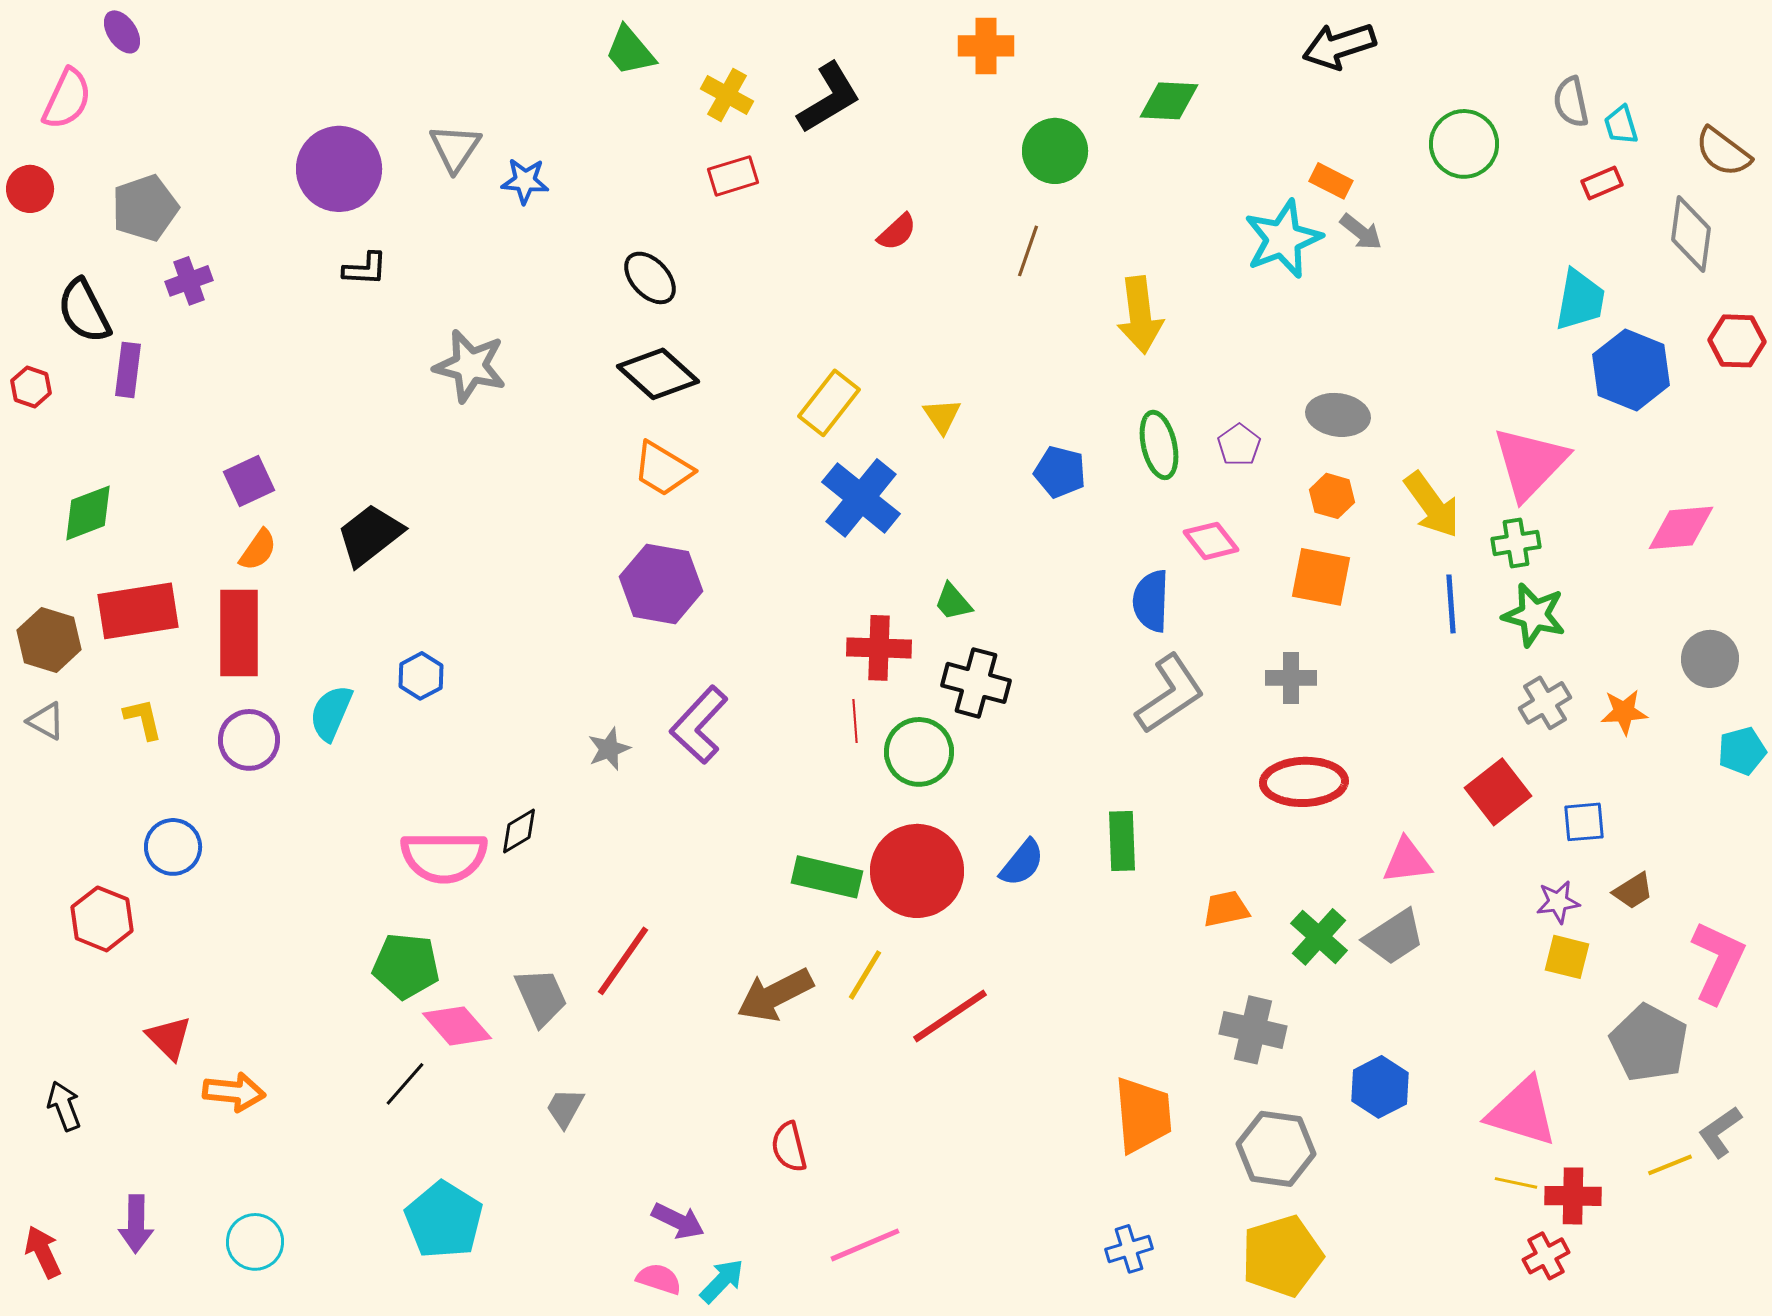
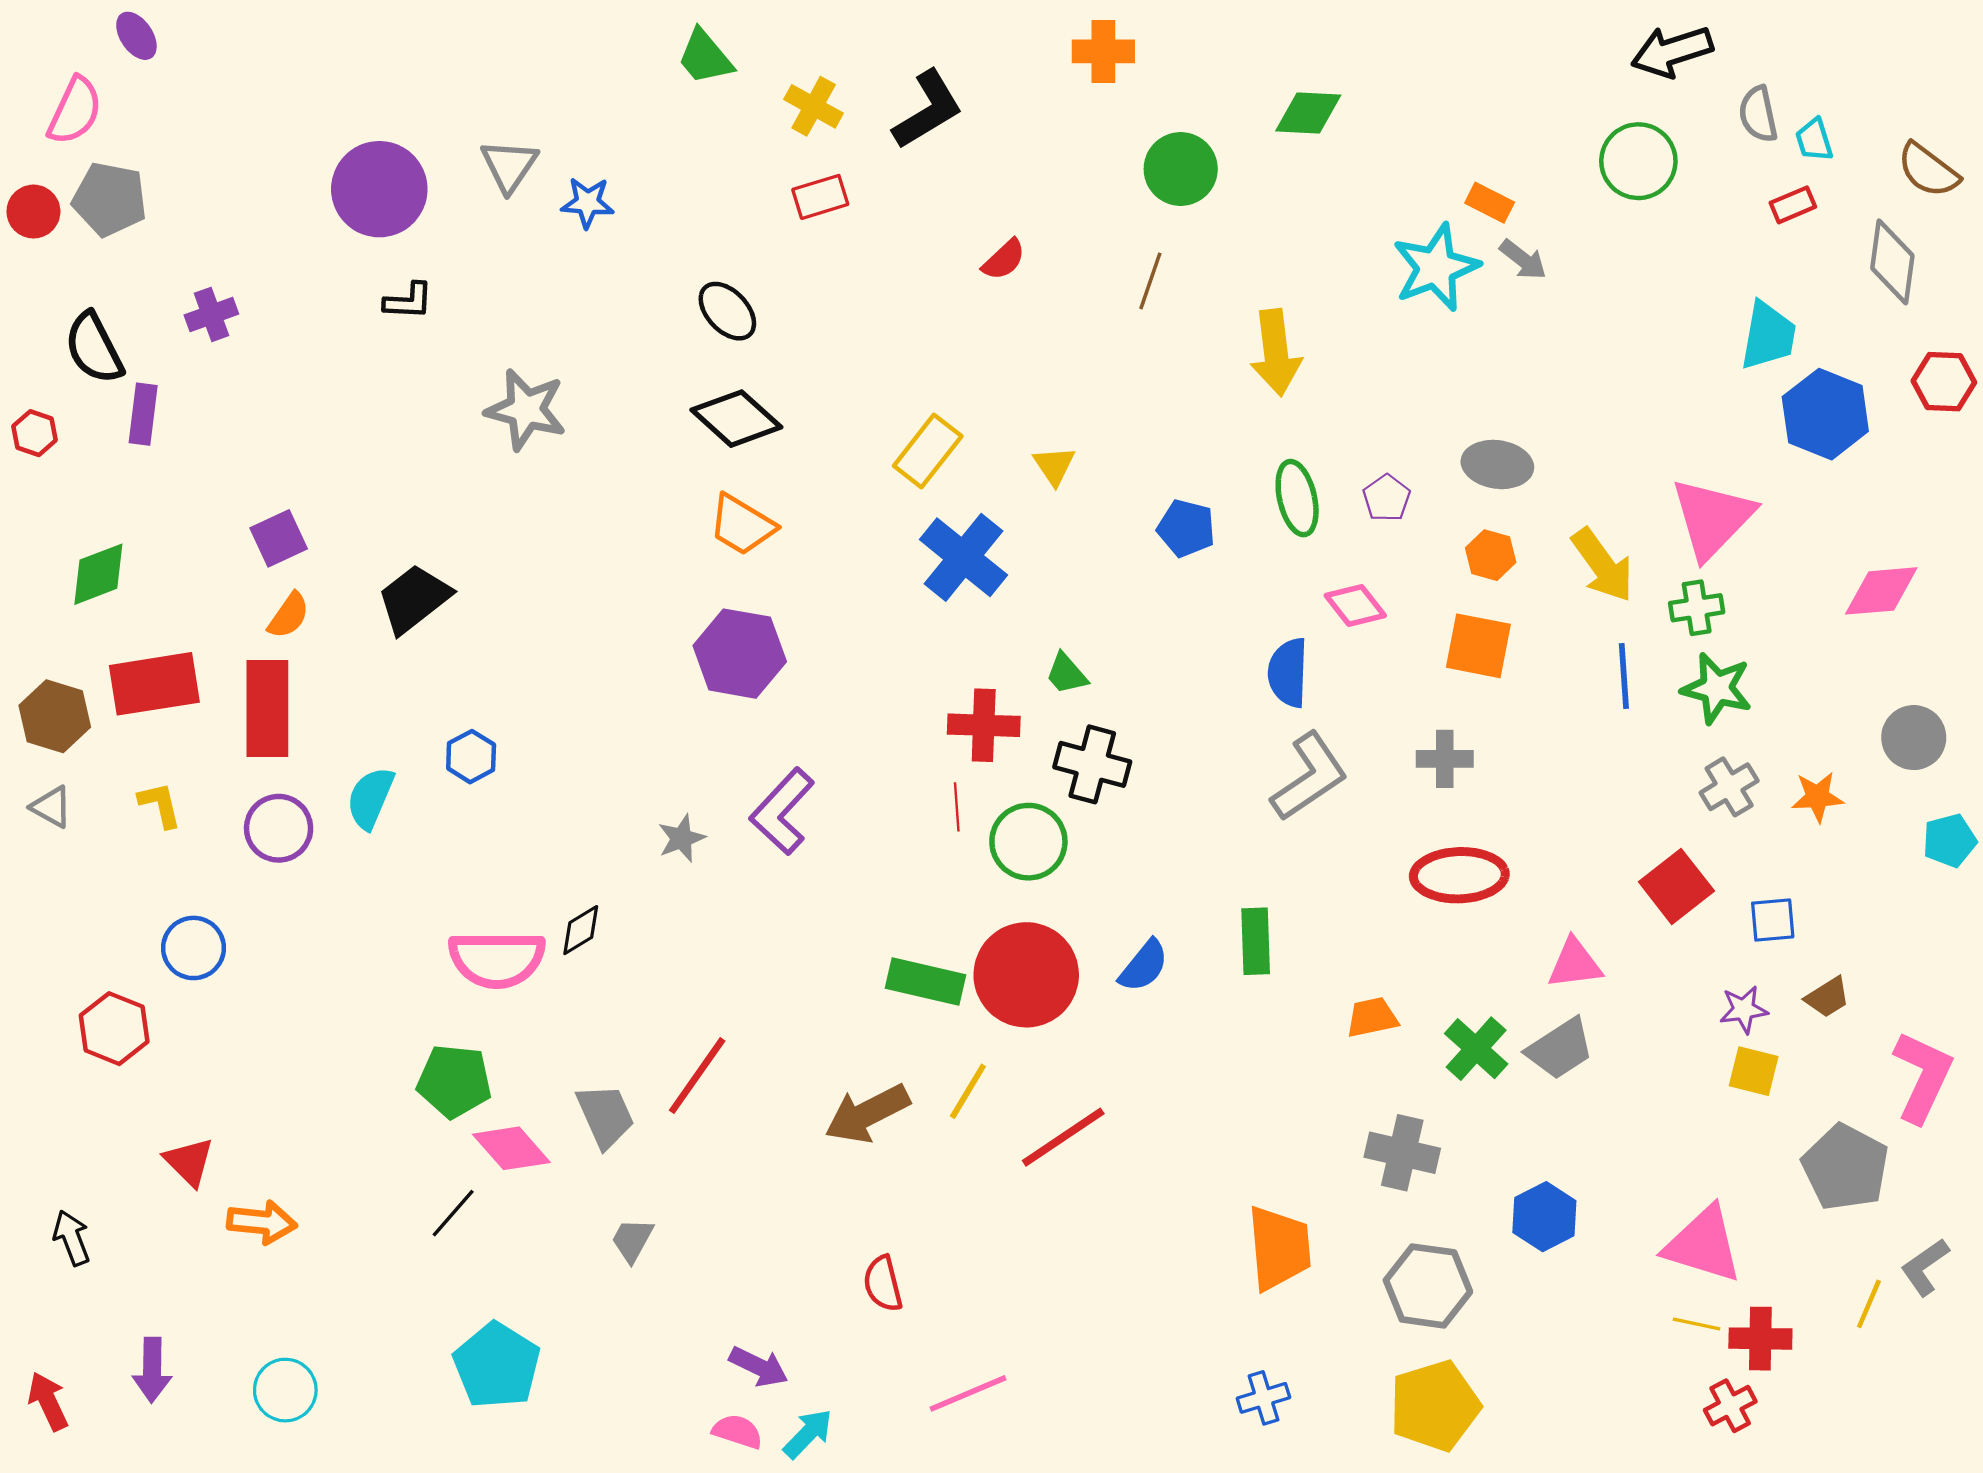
black arrow: (1339, 46) -> (1672, 51), moved
gray pentagon: (145, 208) -> (110, 199), moved, turned 30
yellow line: (1670, 1165) -> (1869, 1304), turned -45

